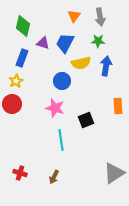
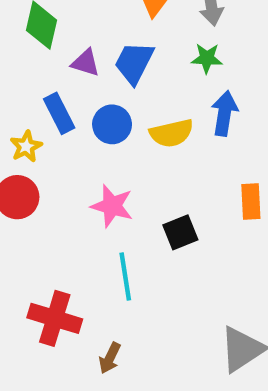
blue rectangle: (22, 58) -> (59, 113), moved, turned -48
yellow semicircle: (81, 63) -> (172, 133), moved
blue circle: (62, 81) -> (112, 124), moved
red cross: (20, 173) -> (55, 318), moved, size x1.6

